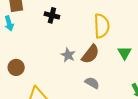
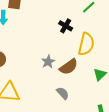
black cross: (52, 15) -> (66, 26), moved

